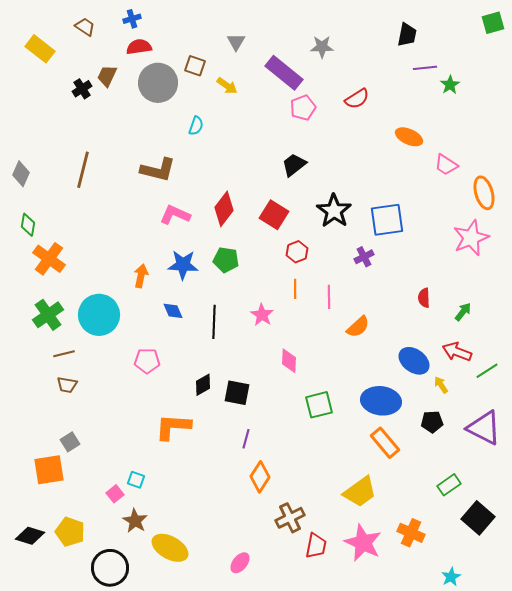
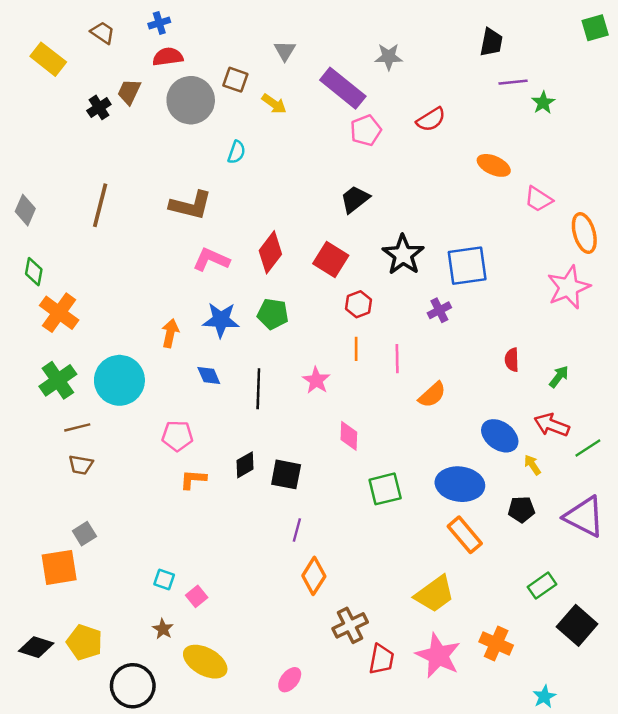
orange L-shape: (173, 427) -> (193, 479), moved, size x0.6
pink square: (115, 494) -> (197, 596), moved
brown star: (135, 521) -> (163, 629), size x0.7

